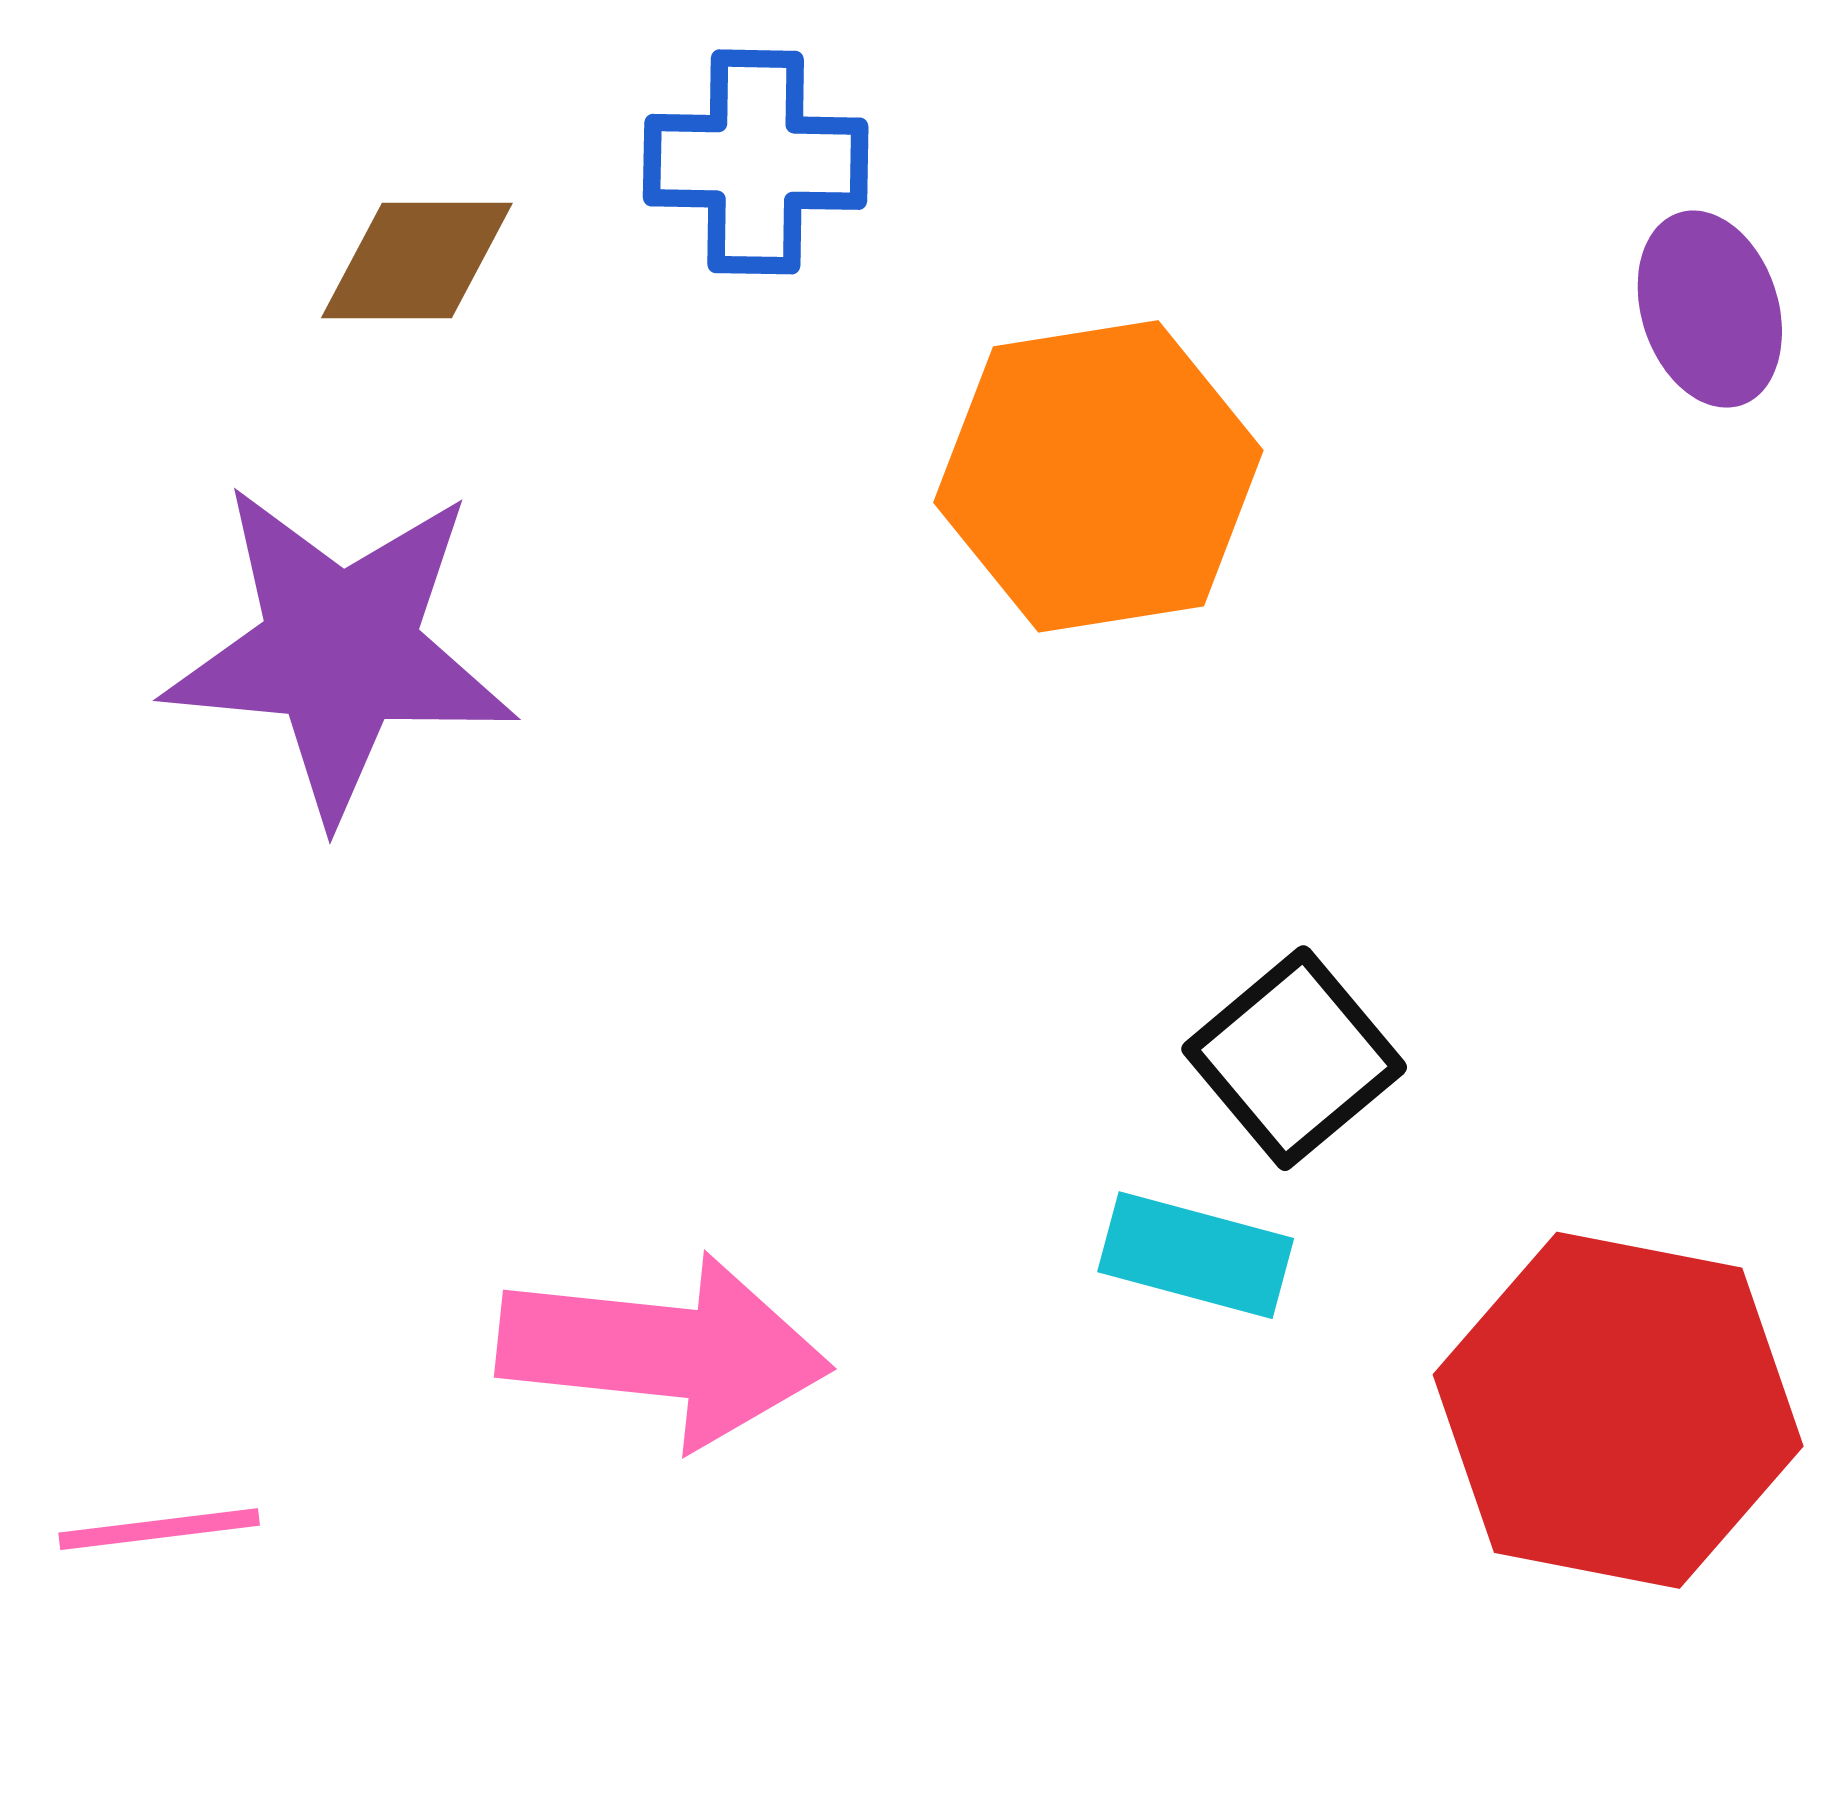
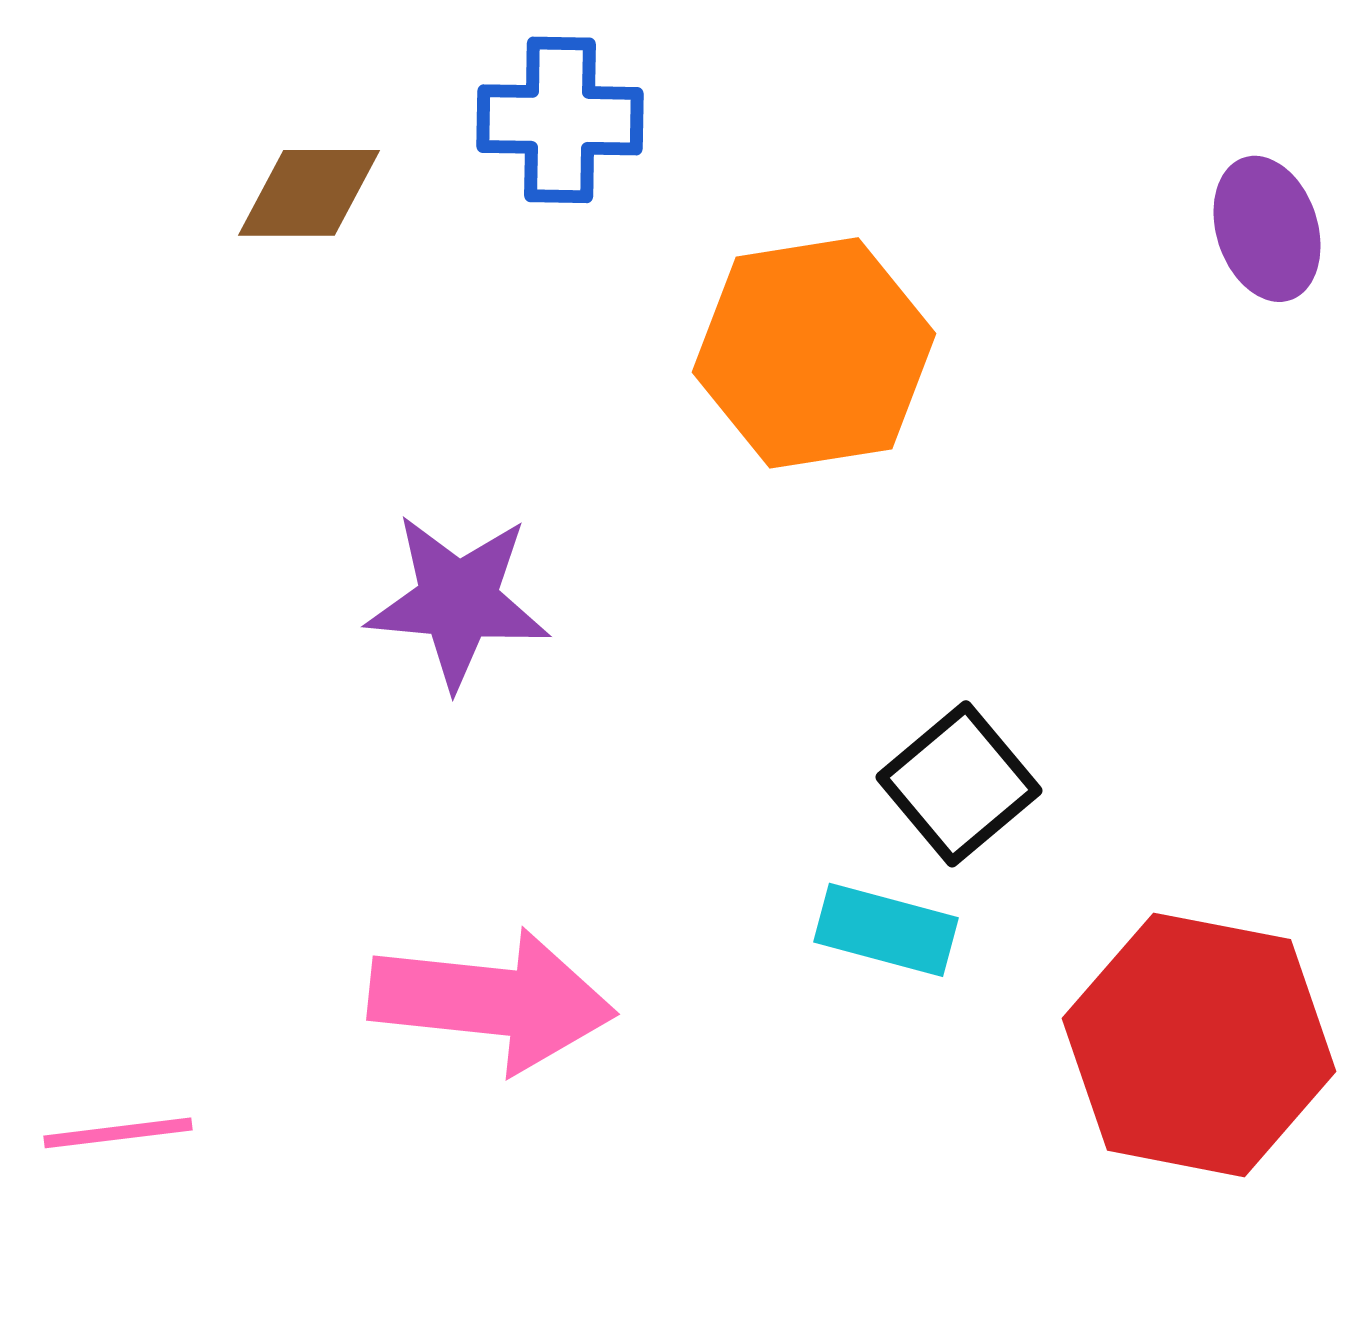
purple star: (340, 651) -> (458, 601), moved, size x0.7

